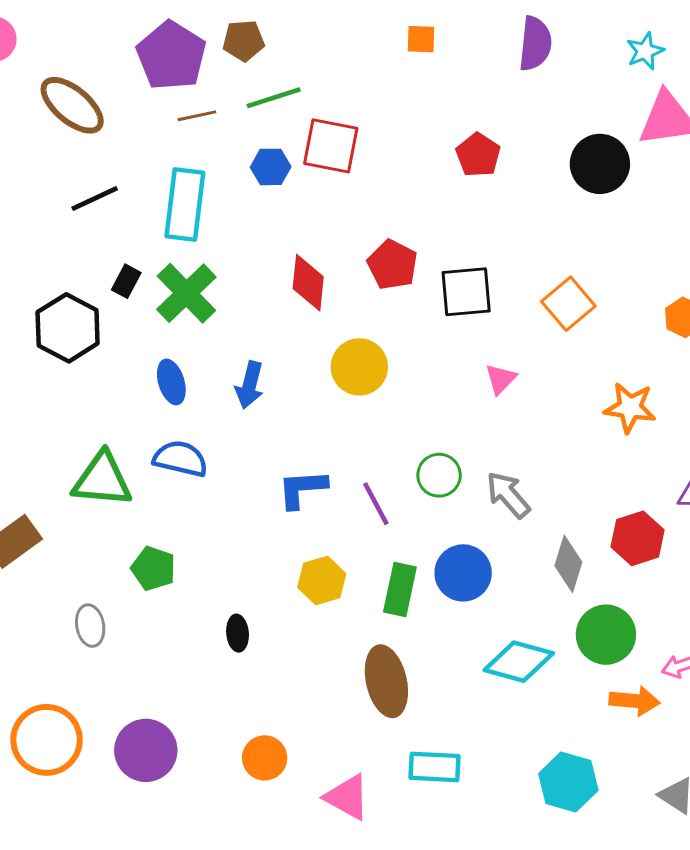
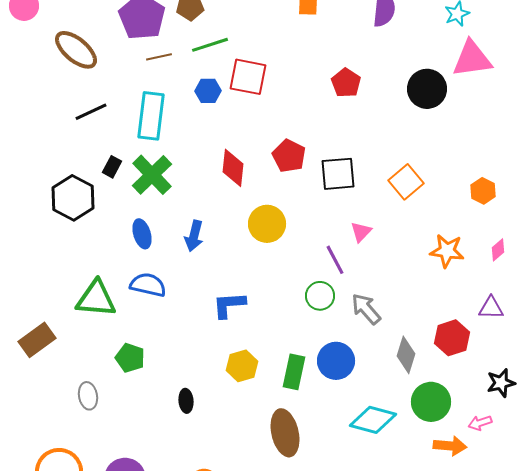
purple line: (376, 504) -> (335, 260), moved

